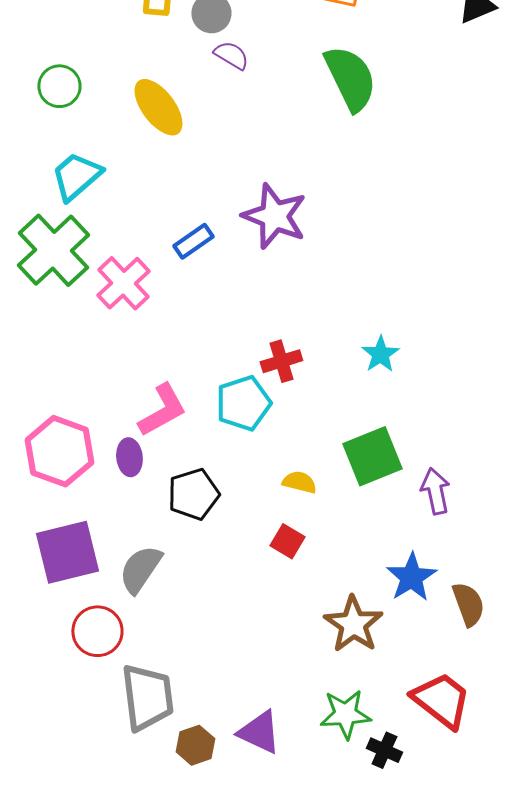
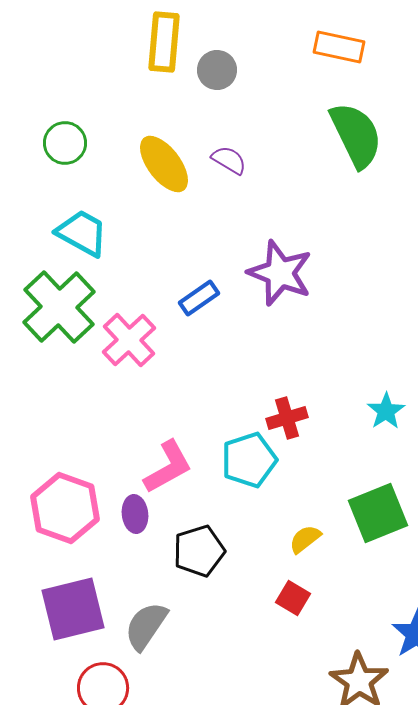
purple semicircle: (231, 55) -> (229, 160), moved
cyan trapezoid: (76, 176) -> (82, 233), turned 70
yellow semicircle: (299, 482) -> (305, 539), turned -52

